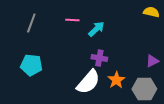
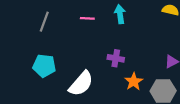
cyan arrow: (96, 29) -> (120, 14), moved, turned -54
white semicircle: (88, 82) -> (81, 84), moved

